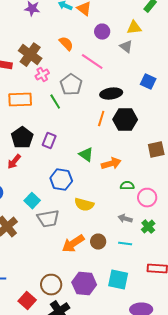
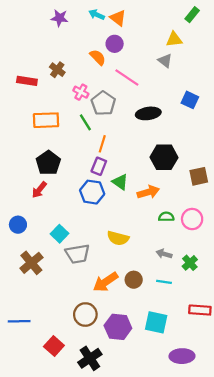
purple circle: (102, 32) -> (115, 44), moved
brown cross: (30, 55) -> (57, 70), size x0.6
pink cross: (42, 75) -> (81, 92), moved, turned -32
orange line: (101, 119) -> (102, 144), moved
black hexagon: (125, 120) -> (164, 157), moved
purple rectangle: (49, 141) -> (99, 166), moved
blue hexagon: (61, 180) -> (92, 192), moved
pink circle: (147, 198) -> (192, 219), moved
brown circle: (51, 285) -> (85, 315), moved

